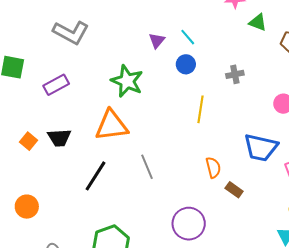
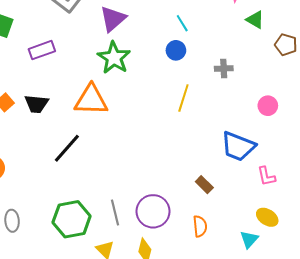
purple triangle: (157, 41) -> (113, 19), moved, size x1.6
gray line: (147, 167) -> (115, 212), moved
orange semicircle: (213, 167) -> (200, 226), moved

